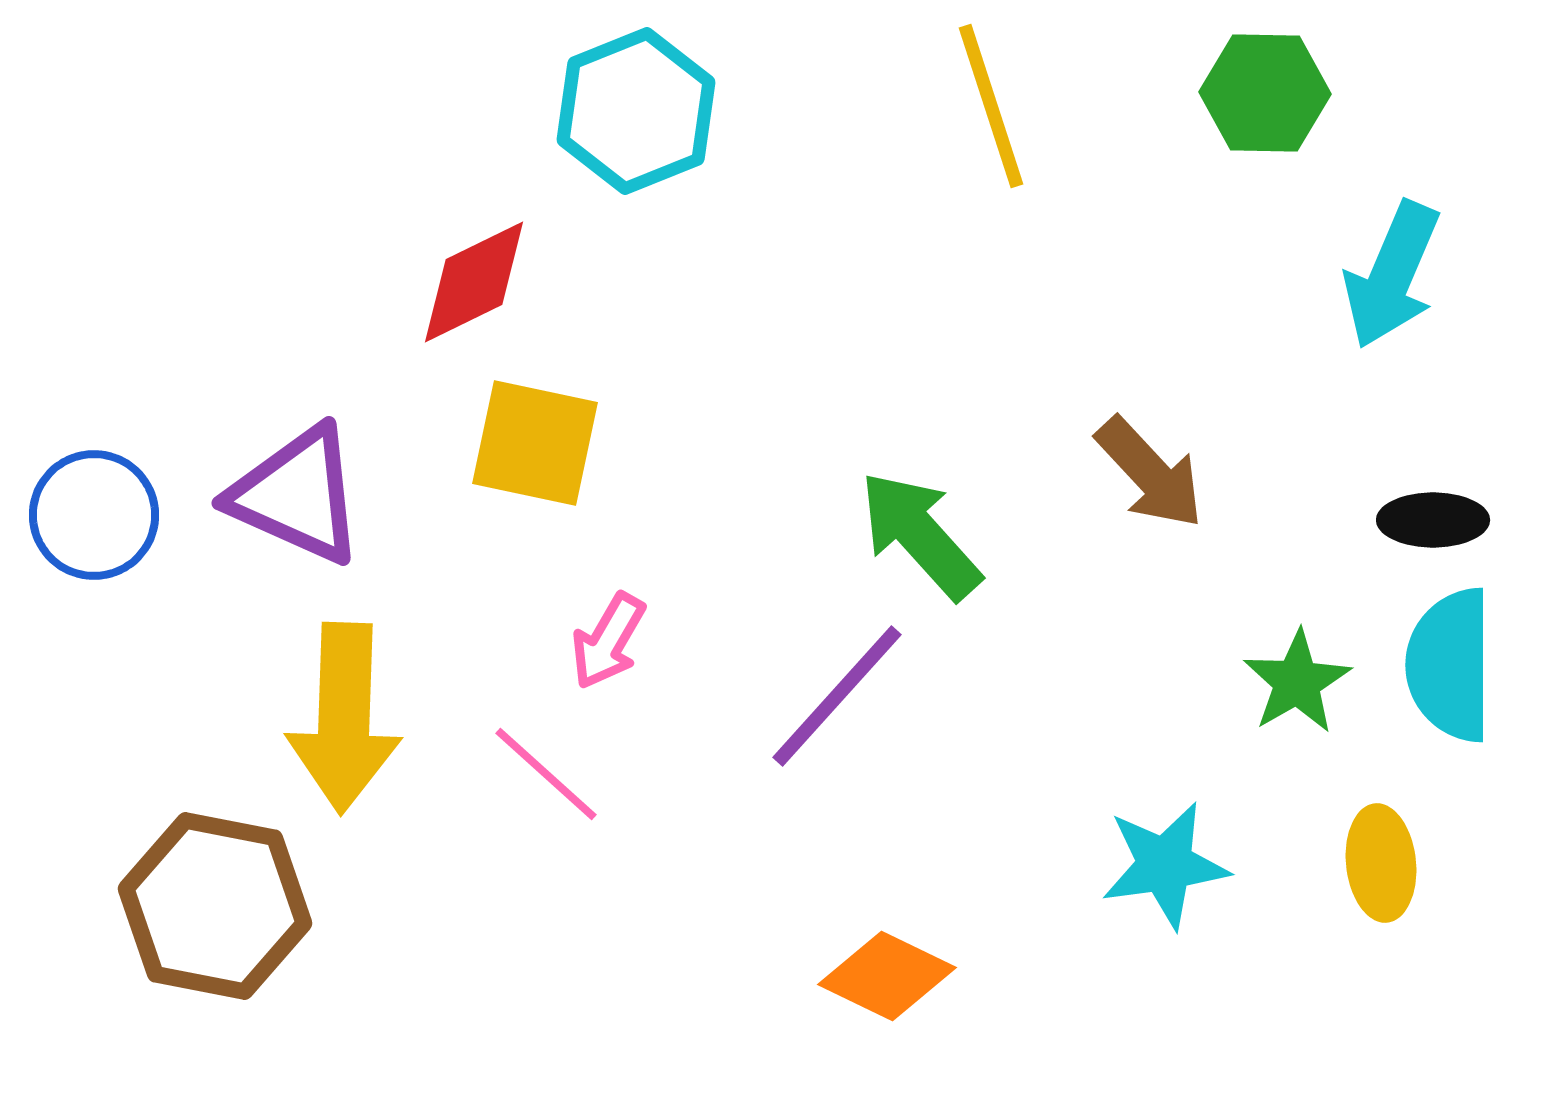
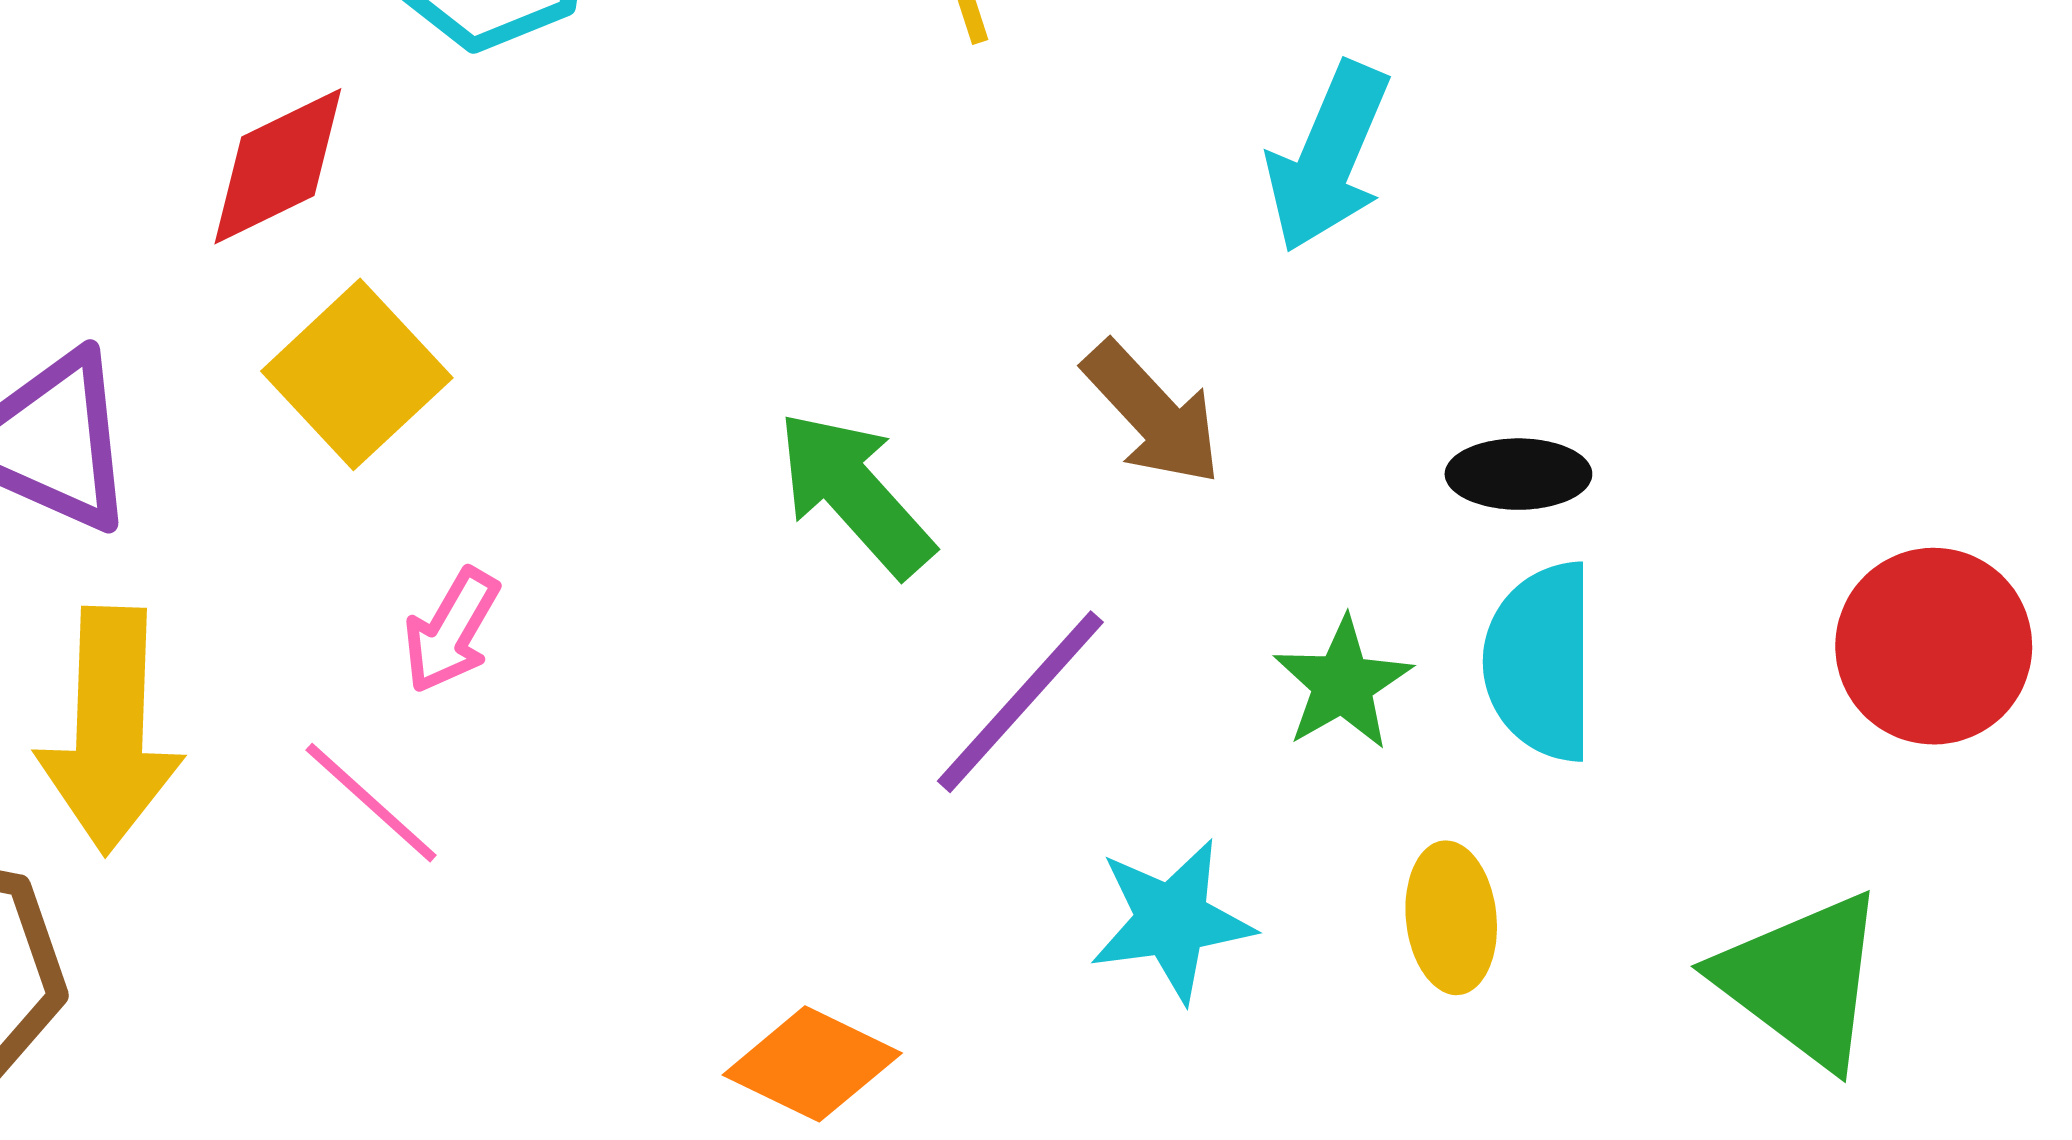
cyan arrow: (1392, 275) -> (1328, 157), moved
yellow square: (535, 443) -> (357, 374), turned 35
purple line: (837, 696) -> (1020, 702), moved

